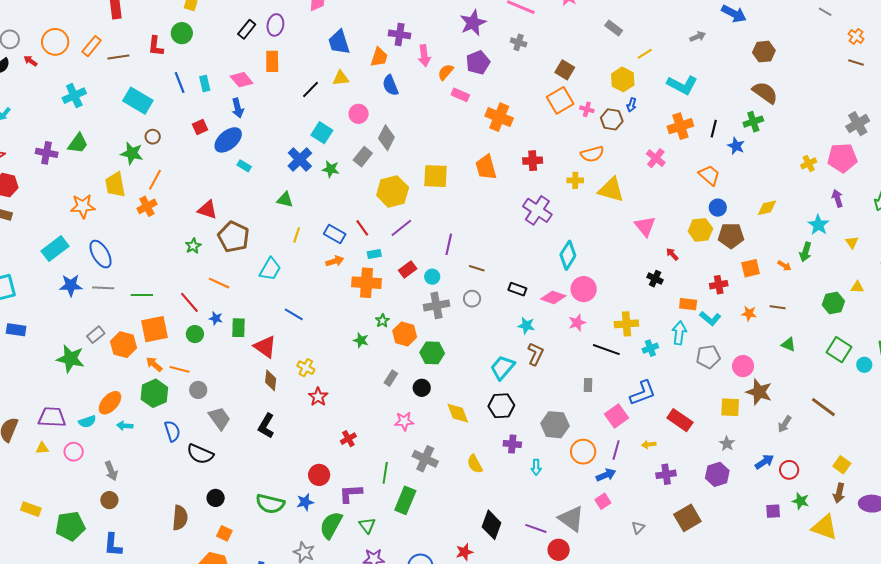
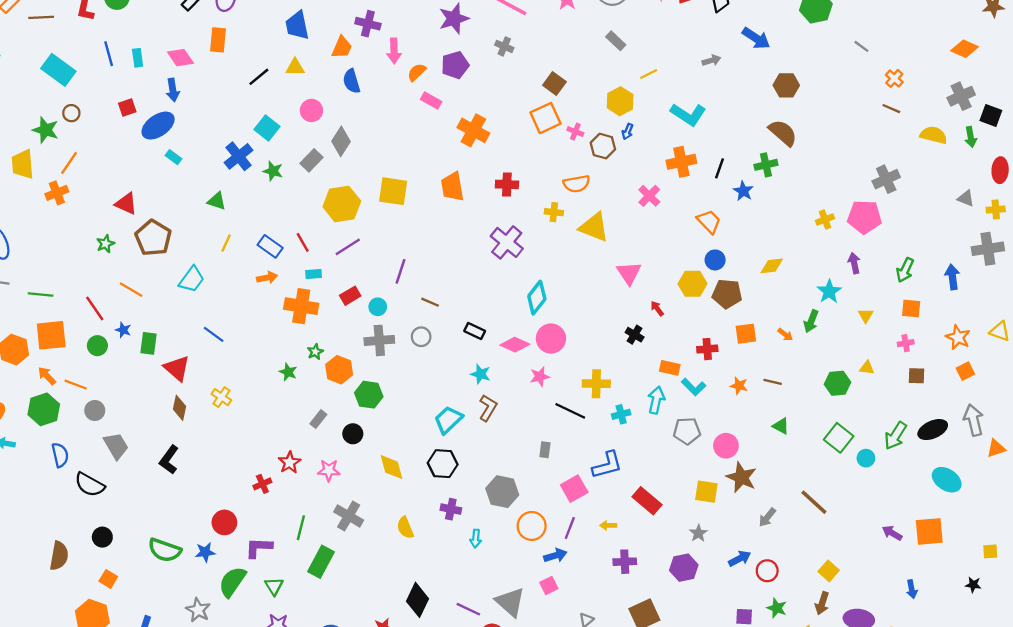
red star: (318, 397) -> (290, 462), moved

